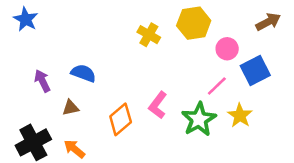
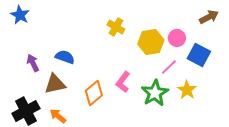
yellow hexagon: (194, 23) -> (151, 42), moved
blue square: (255, 71) -> (199, 55), turned -35
brown triangle: (71, 108) -> (55, 84), size x1.6

